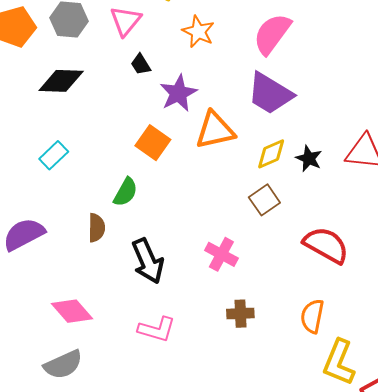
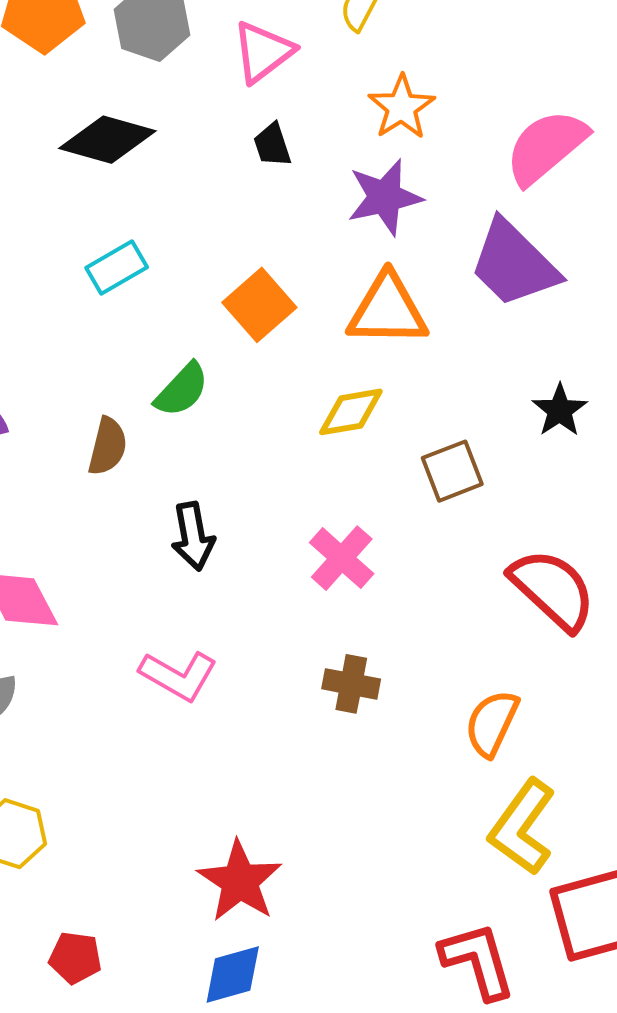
purple star: (178, 93) -> (385, 197), moved
yellow diamond: (271, 154) -> (351, 412), moved
cyan rectangle: (54, 155) -> (117, 267), moved
black arrow: (148, 261) -> (193, 536), size x0.7

